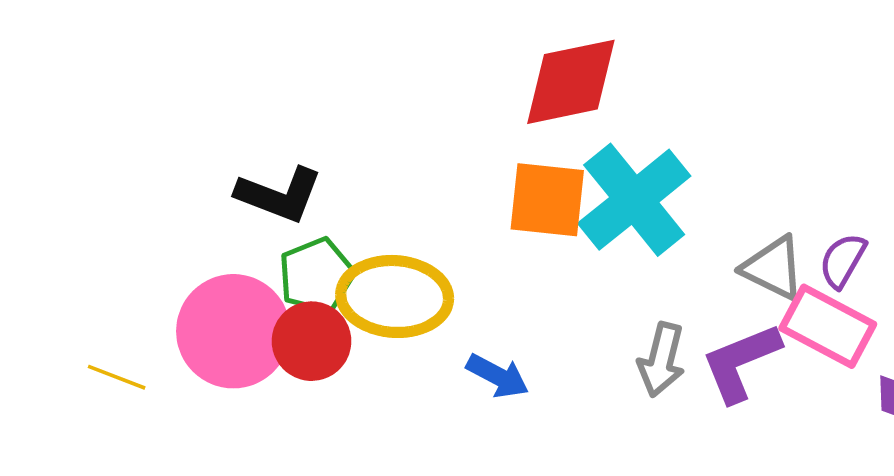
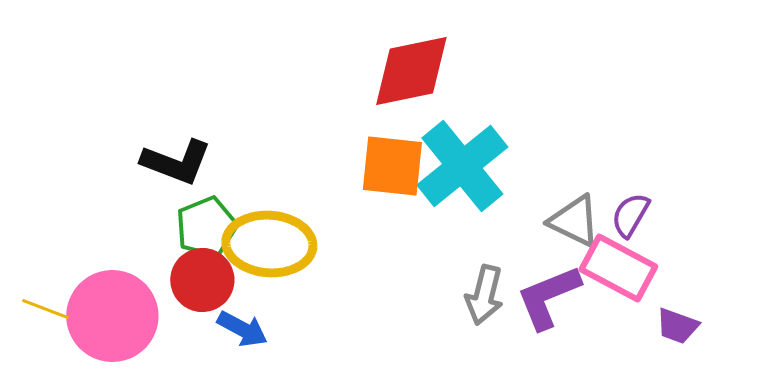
pink circle: (233, 331) -> (112, 316), moved
blue arrow: (498, 376) -> (242, 329), moved

